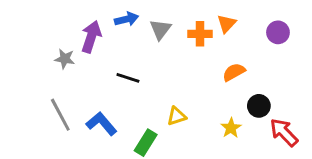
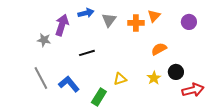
black line: (128, 78) -> (87, 53), turned -35
yellow star: (231, 128) -> (154, 78), moved
red arrow: (284, 132) -> (193, 90), turned 120

